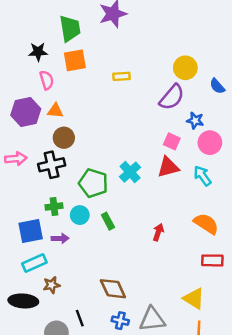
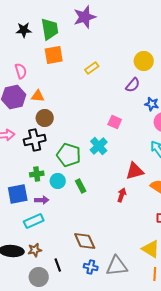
black star: (38, 52) -> (24, 30), moved
yellow rectangle: (121, 76) -> (92, 68), turned -32
pink semicircle: (47, 80) -> (21, 71), moved
purple semicircle: (172, 97) -> (133, 85), size x0.7
pink square: (172, 141) -> (115, 122), moved
red triangle: (168, 167) -> (135, 171), moved
cyan rectangle: (34, 263) -> (34, 221), moved
brown star: (52, 285) -> (35, 250), moved

